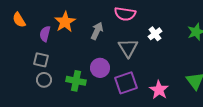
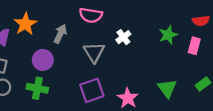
purple circle: (100, 68) -> (43, 60), moved

